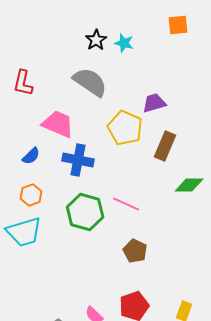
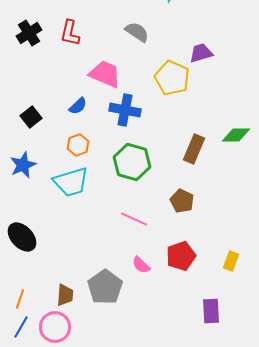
gray semicircle: (90, 82) -> (137, 32), size x0.7
brown rectangle: (165, 146) -> (194, 149), moved
pink line: (126, 204) -> (134, 219), moved

